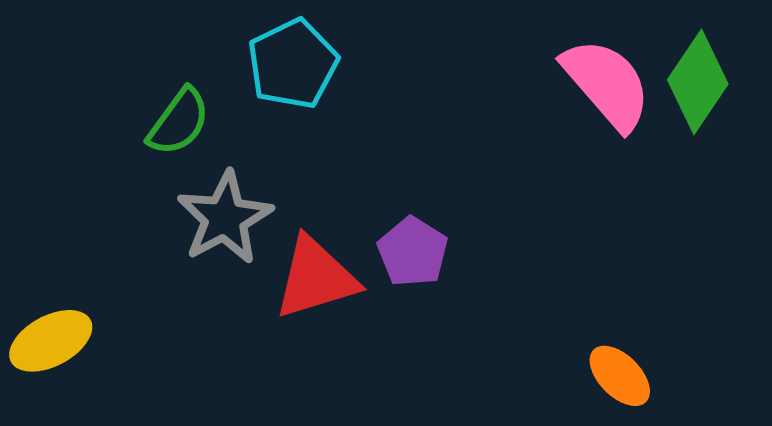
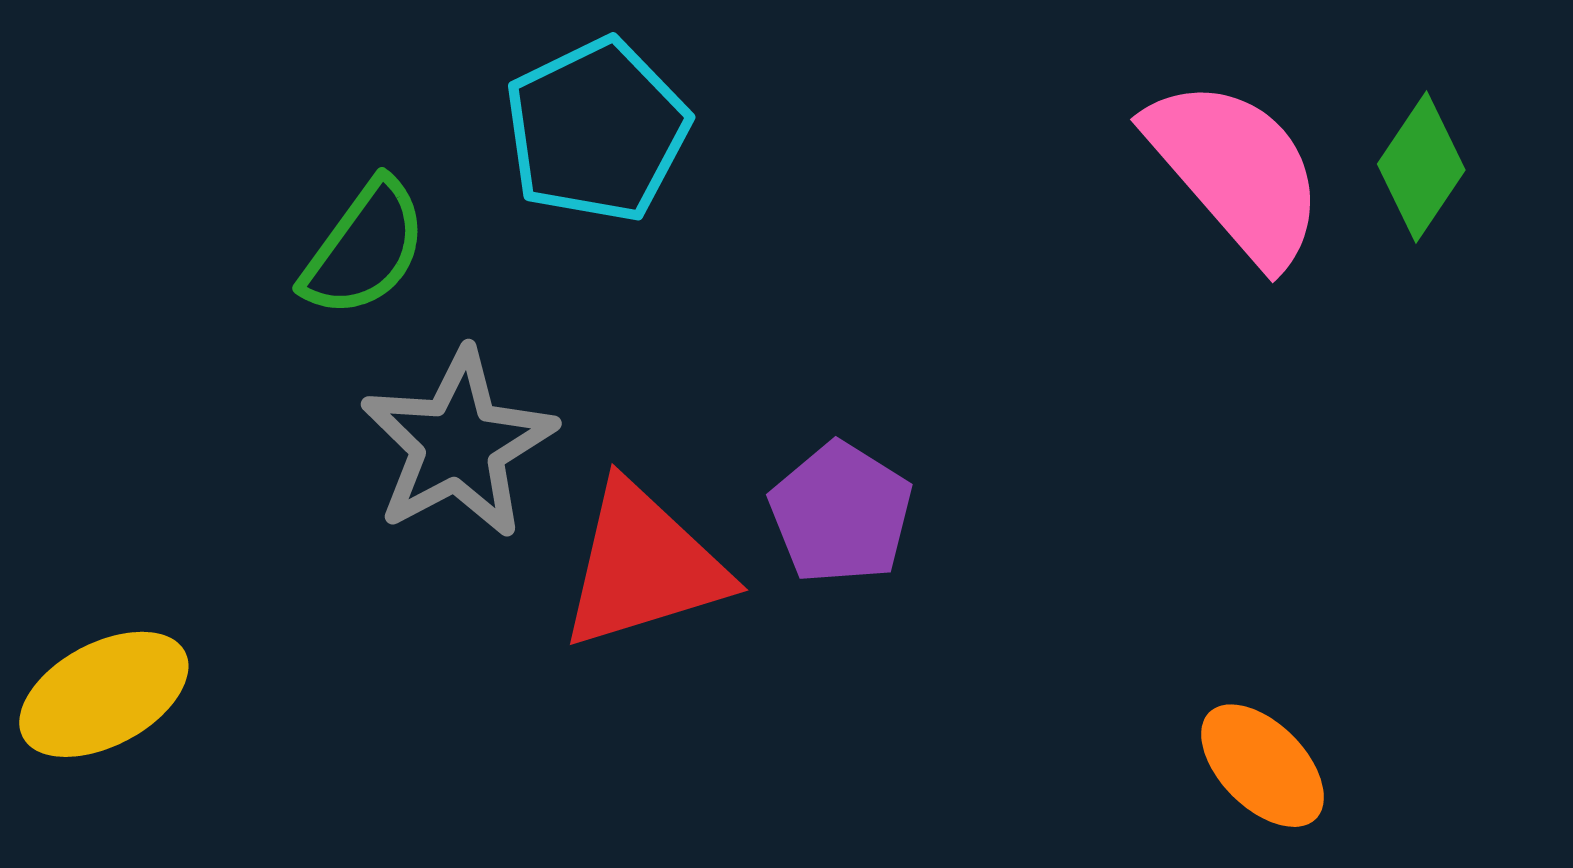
green diamond: (698, 82) -> (1421, 167), size x0.7

